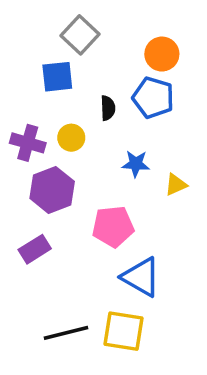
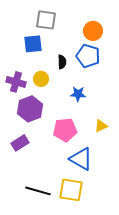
gray square: (80, 35) -> (46, 20), turned -35
yellow triangle: (176, 185) -> (101, 126), moved
black line: (66, 333) -> (38, 191), turned 30

